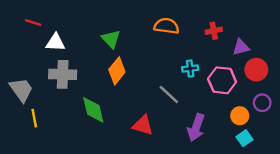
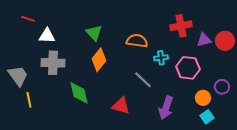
orange semicircle: (167, 26) -> (137, 41), moved
red cross: (214, 31) -> (181, 26), size x1.5
red circle: (256, 70) -> (225, 41), moved

